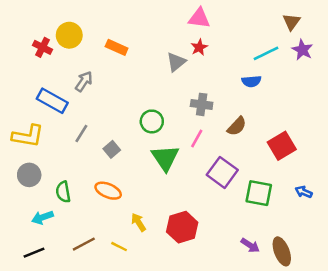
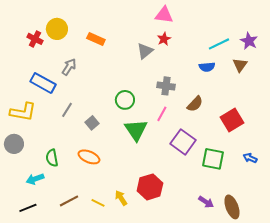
brown triangle: (291, 22) -> (240, 65), moved
gray circle: (29, 175) -> (14, 144), moved
yellow arrow: (138, 222) -> (121, 198), moved

